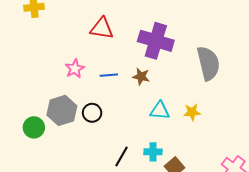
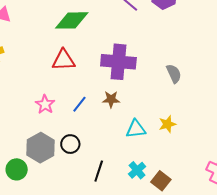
gray semicircle: (208, 63) -> (174, 74), size x0.6
blue line: (109, 75) -> (79, 104), turned -36
cyan cross: (153, 152) -> (137, 170), turned -30
black line: (121, 156) -> (99, 171), moved

